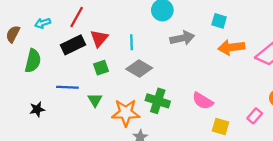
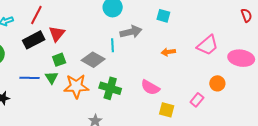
cyan line: (132, 42) -> (112, 45), moved
orange arrow: (231, 47) -> (168, 52), moved, size x0.6
green triangle: (95, 100) -> (51, 78), moved
orange star: (126, 113) -> (76, 86), moved

